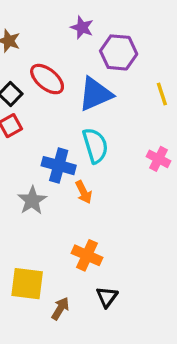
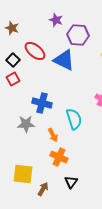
blue triangle: (95, 94) -> (64, 60), turned 50
cyan semicircle: (95, 146) -> (74, 119), moved
orange arrow: (84, 192) -> (53, 135), moved
gray star: (32, 200) -> (26, 124), turned 30

